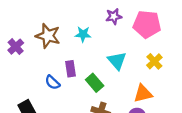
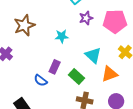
brown star: (48, 36) -> (24, 25), moved, turned -30
purple rectangle: (71, 69) -> (55, 67), turned 40
orange triangle: (143, 93) -> (110, 74), moved

